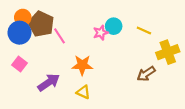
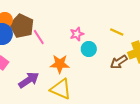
cyan circle: (114, 26) -> (89, 49), moved
brown arrow: (146, 74) -> (119, 62), moved
yellow triangle: (83, 92) -> (61, 89), size x1.6

